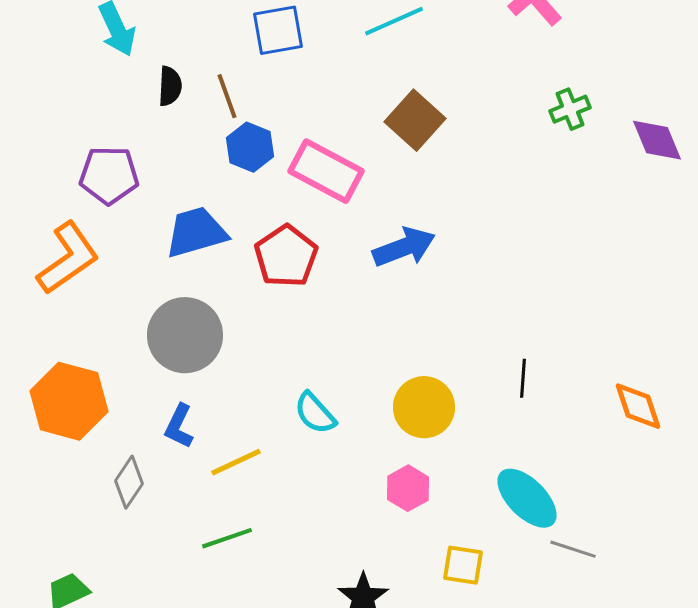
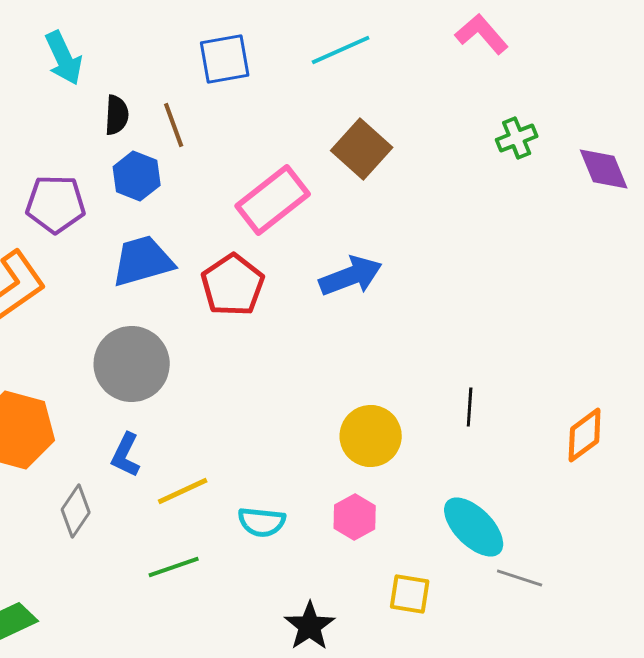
blue hexagon: (250, 147) -> (137, 176), moved
pink rectangle: (326, 171) -> (273, 200), turned -66
orange diamond: (638, 406) -> (585, 435), turned 72
cyan semicircle: (315, 413) -> (262, 522), moved, turned -42

